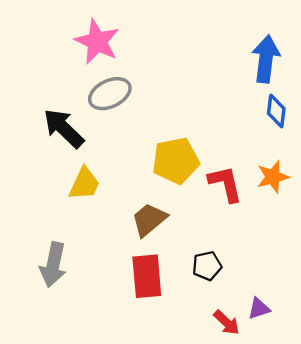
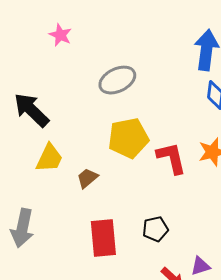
pink star: (97, 42) -> (60, 35), size x0.6
gray ellipse: (110, 94) -> (117, 80), moved
brown trapezoid: (149, 220) -> (87, 178), moved, size x0.7

